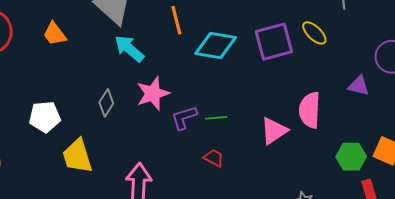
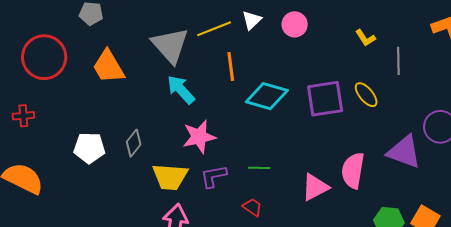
orange trapezoid: (55, 34) -> (108, 67), size x1.4
purple triangle: (359, 86) -> (404, 152), size x1.6
gray diamond: (106, 103) -> (134, 143), moved
purple L-shape: (184, 118) -> (214, 176), moved
yellow trapezoid: (77, 156) -> (170, 177), moved, turned -75

